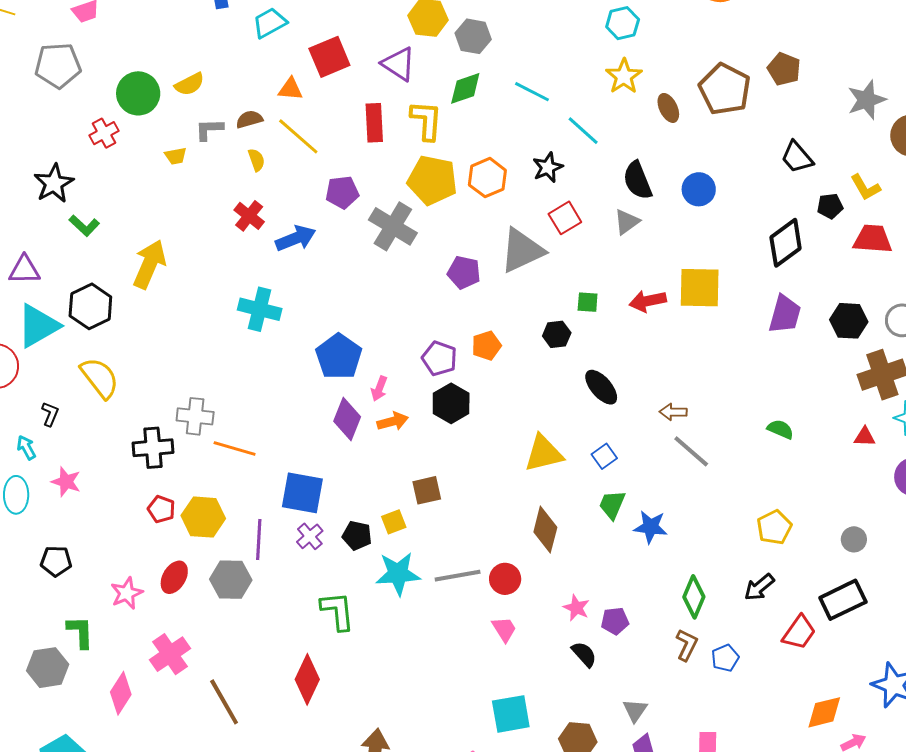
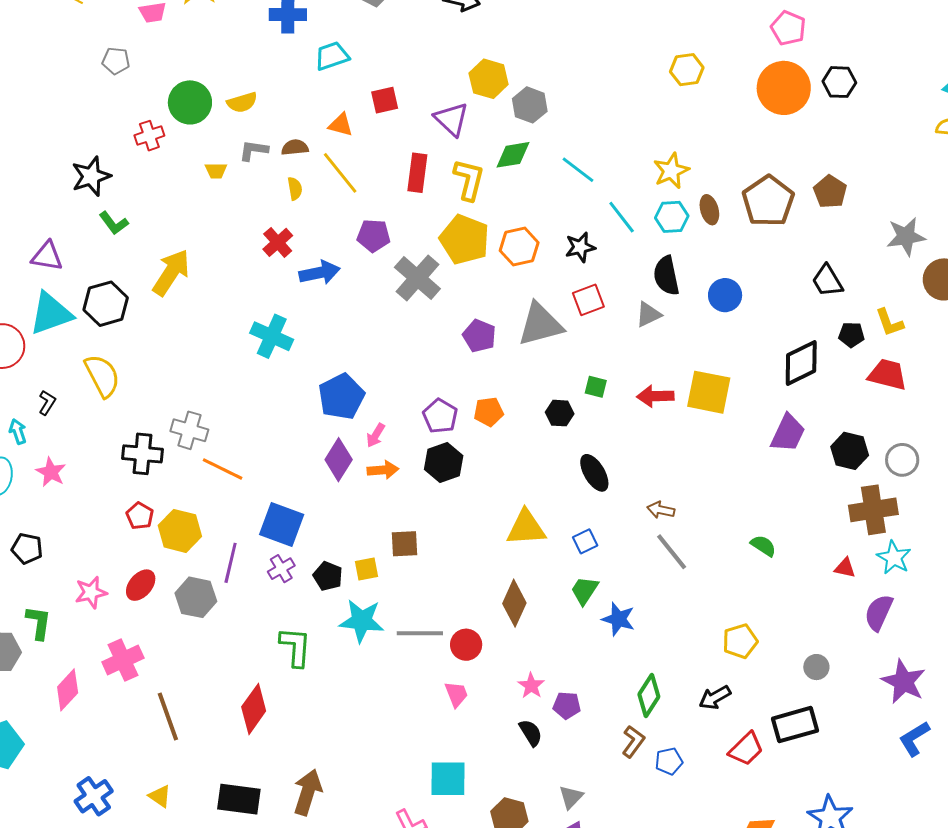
cyan hexagon: (623, 23) -> (672, 217), moved
red square: (329, 57) -> (385, 100), size x0.7
gray pentagon: (58, 65) -> (116, 61), size x0.6

